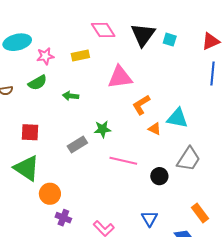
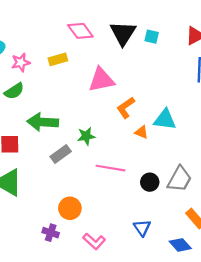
green arrow: (71, 96) -> (43, 122), moved, size x1.8
gray trapezoid: (189, 159) -> (180, 179), moved
orange circle: (50, 194) -> (70, 208), moved

